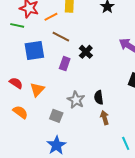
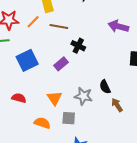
brown line: (61, 37) -> (59, 27), moved
purple rectangle: (65, 64) -> (61, 64), turned 48
orange triangle: (37, 90) -> (54, 98), moved
orange semicircle: (20, 112) -> (42, 123), moved

